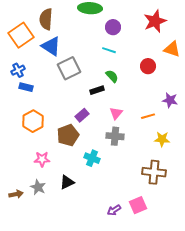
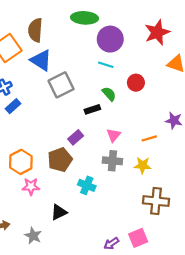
purple circle: (113, 27) -> (110, 39), size x1.5
red circle: (148, 66) -> (136, 83), moved
blue rectangle: (26, 87) -> (13, 106), turned -56
orange hexagon: (33, 121) -> (21, 162), moved
yellow star: (162, 139) -> (143, 165), moved
gray star: (38, 187) -> (33, 236), moved

